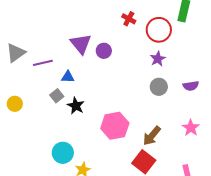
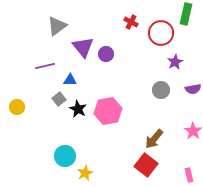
gray triangle: (16, 53) -> (57, 26), moved
purple star: (158, 59) -> (175, 62), moved
pink hexagon: (115, 126) -> (108, 111), moved

